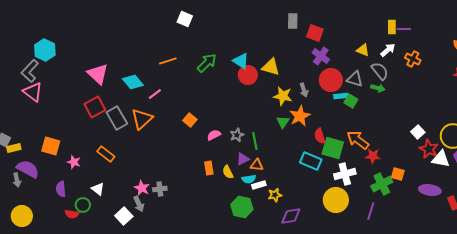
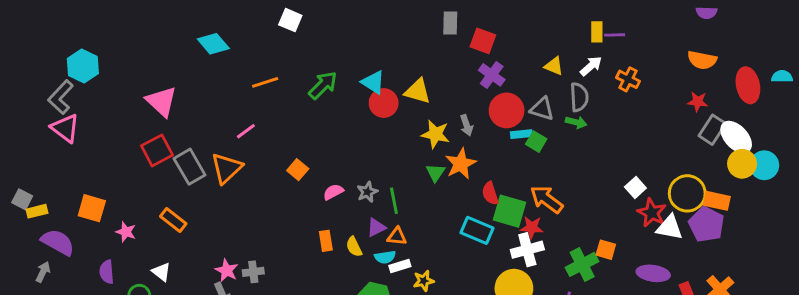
gray semicircle: (380, 71) -> (579, 97), turned 36
cyan diamond: (133, 82) -> (213, 44), moved
red star: (373, 156) -> (532, 227), moved
gray arrow: (17, 180) -> (43, 272), moved, turned -144

